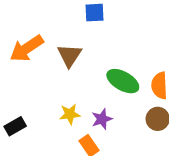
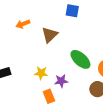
orange arrow: (27, 48) -> (23, 24), size x0.6

